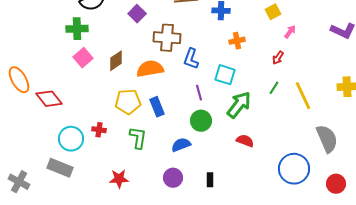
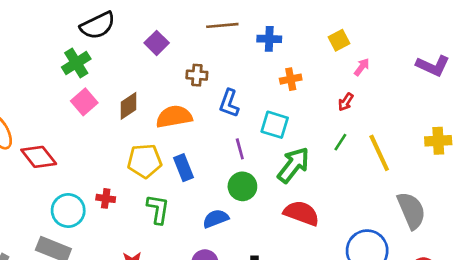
green cross: (77, 29) -> (76, 63), turned -30
brown cross: (167, 38) -> (197, 75), size x0.6
red semicircle: (245, 141) -> (301, 213), size x1.5

